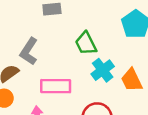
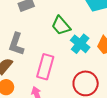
pink rectangle: (56, 86) -> (45, 67), turned -60

